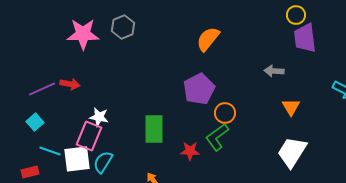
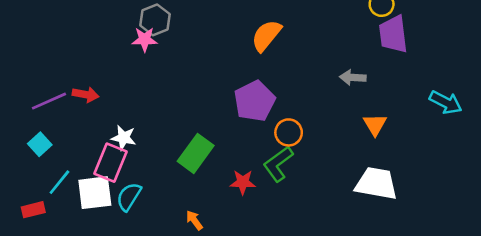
pink star: (83, 34) -> (145, 39), moved, size x0.6
green rectangle: (154, 129) -> (196, 153), turned 36
cyan line: (50, 151) -> (59, 182), turned -70
white trapezoid: (292, 152) -> (376, 184), turned 68

